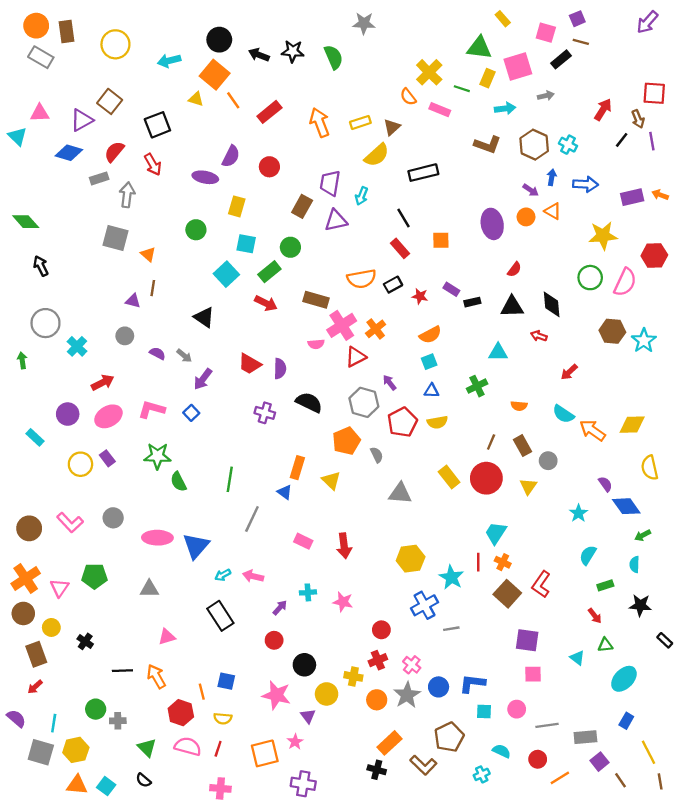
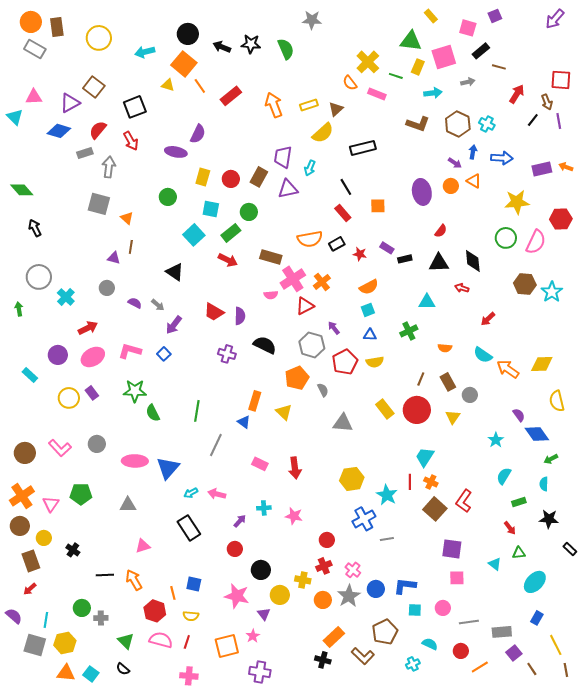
brown line: (581, 42) -> (499, 67), moved
red circle: (269, 167) -> (231, 179), moved

